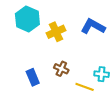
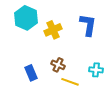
blue L-shape: (93, 26) -> (88, 25), turned 70
yellow line: (85, 87) -> (70, 82), moved

